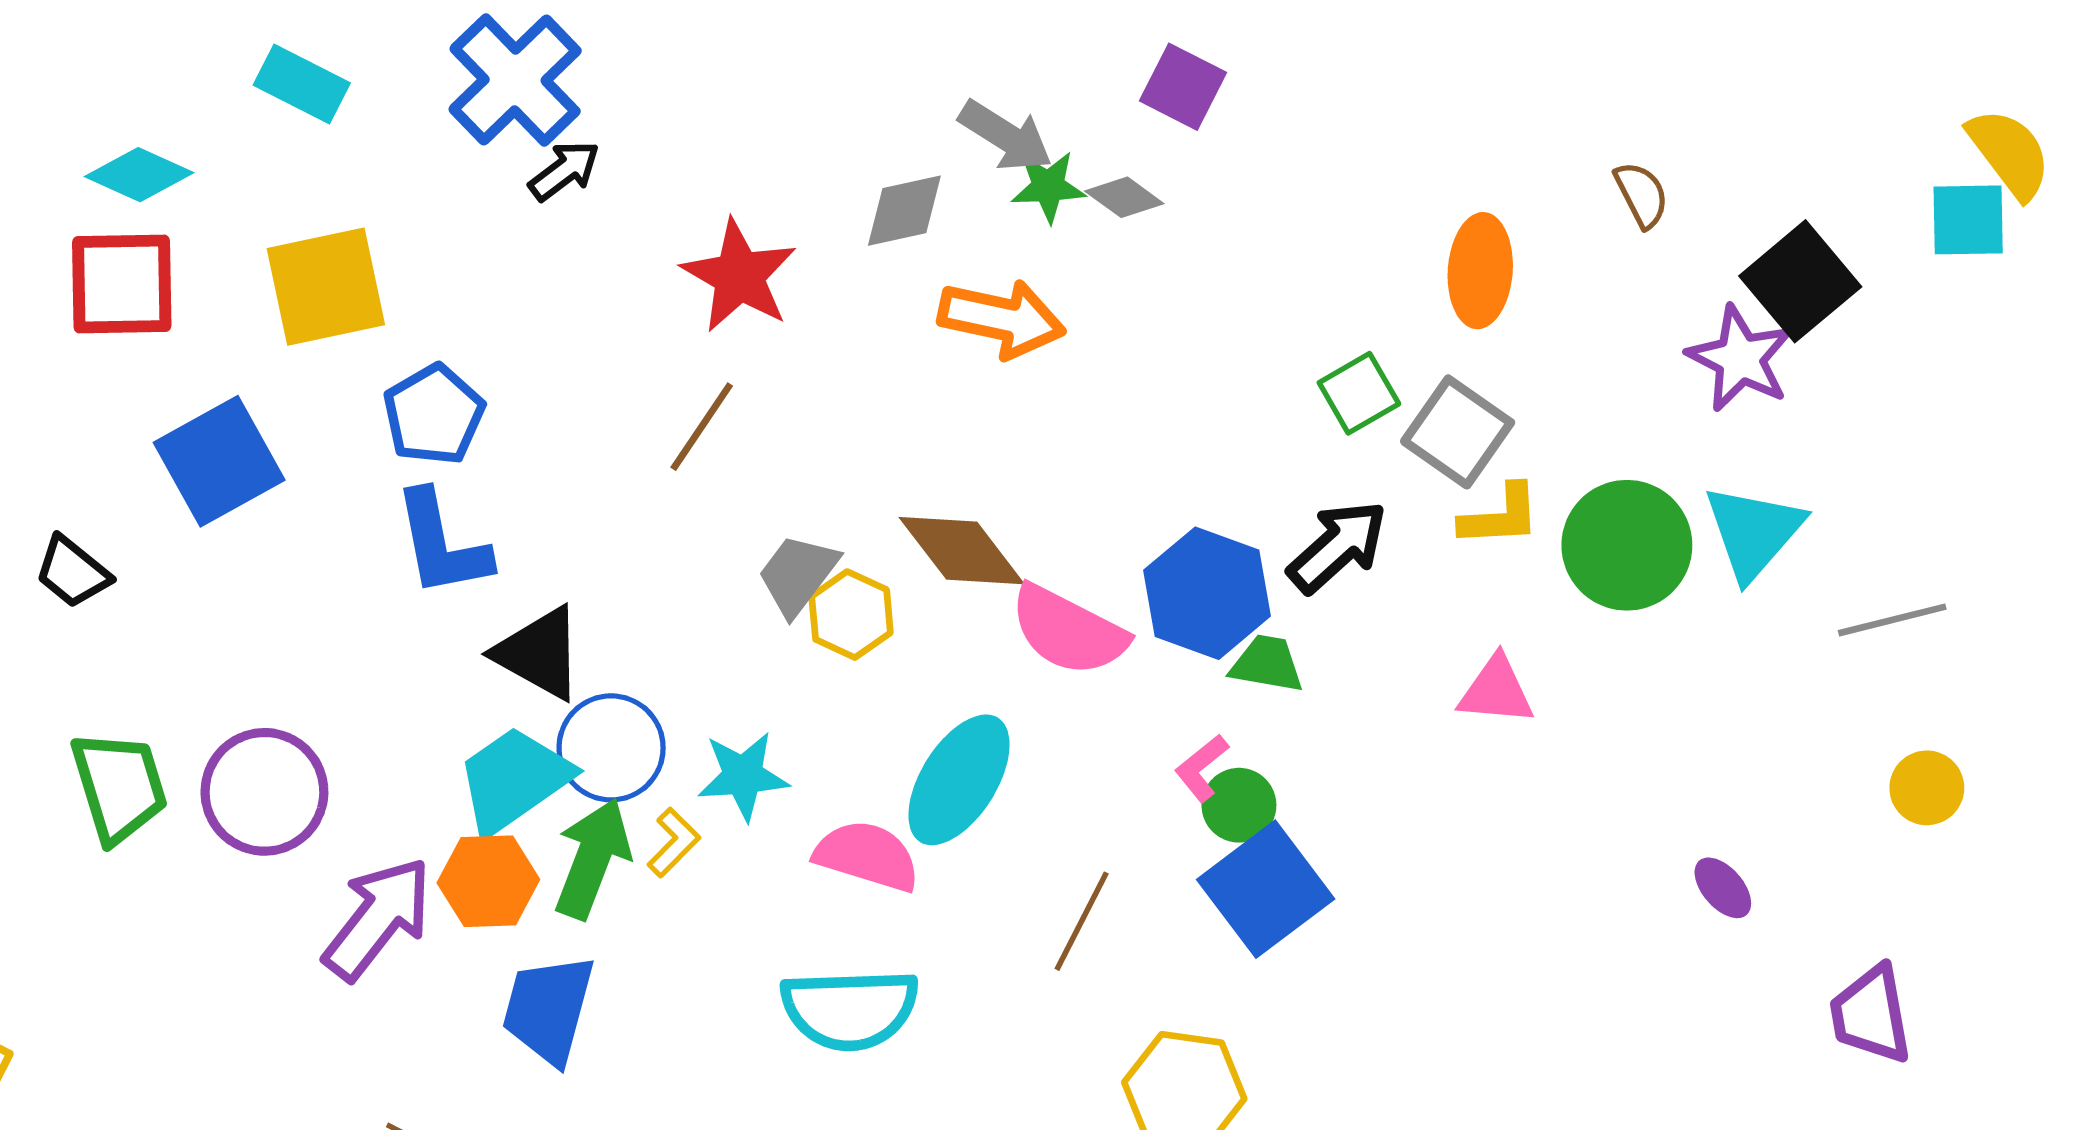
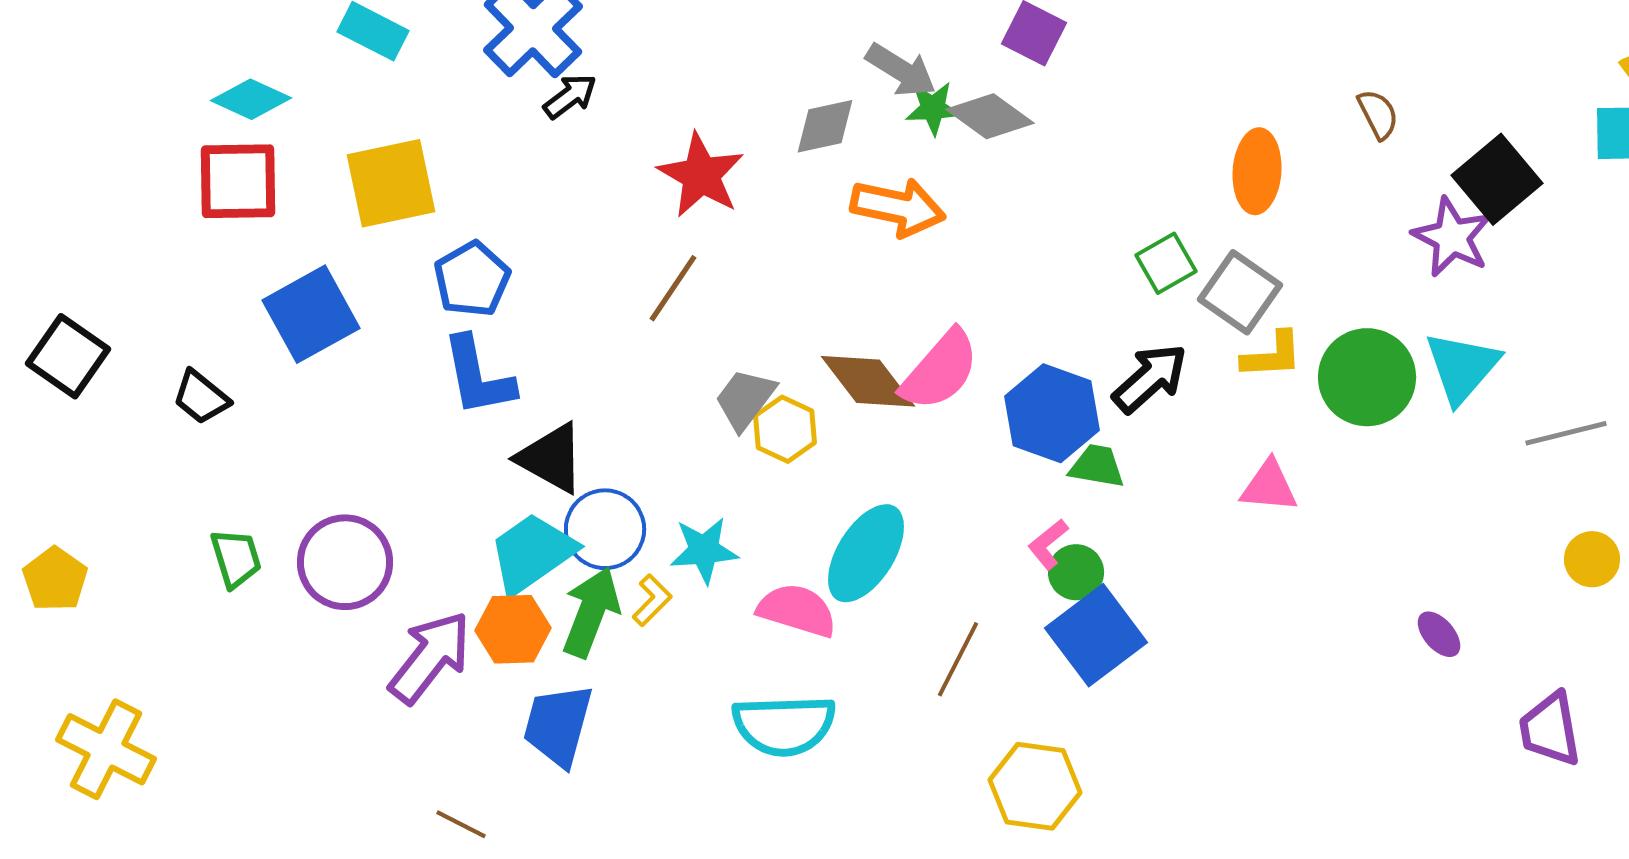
gray diamond: (1124, 197) -> (990, 116), size x1.5
pink semicircle: (1068, 631) -> (940, 370), moved, turned -76
green trapezoid: (119, 787) -> (236, 558), size x0.7

